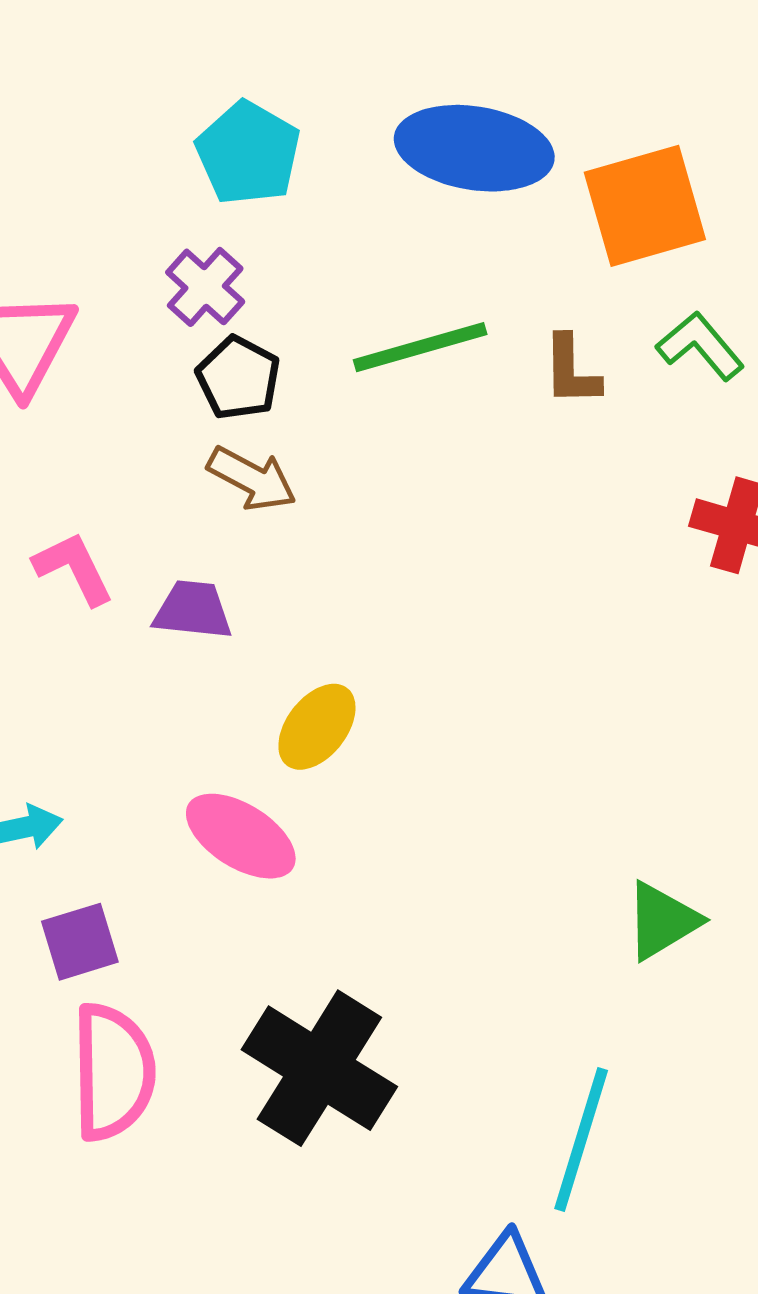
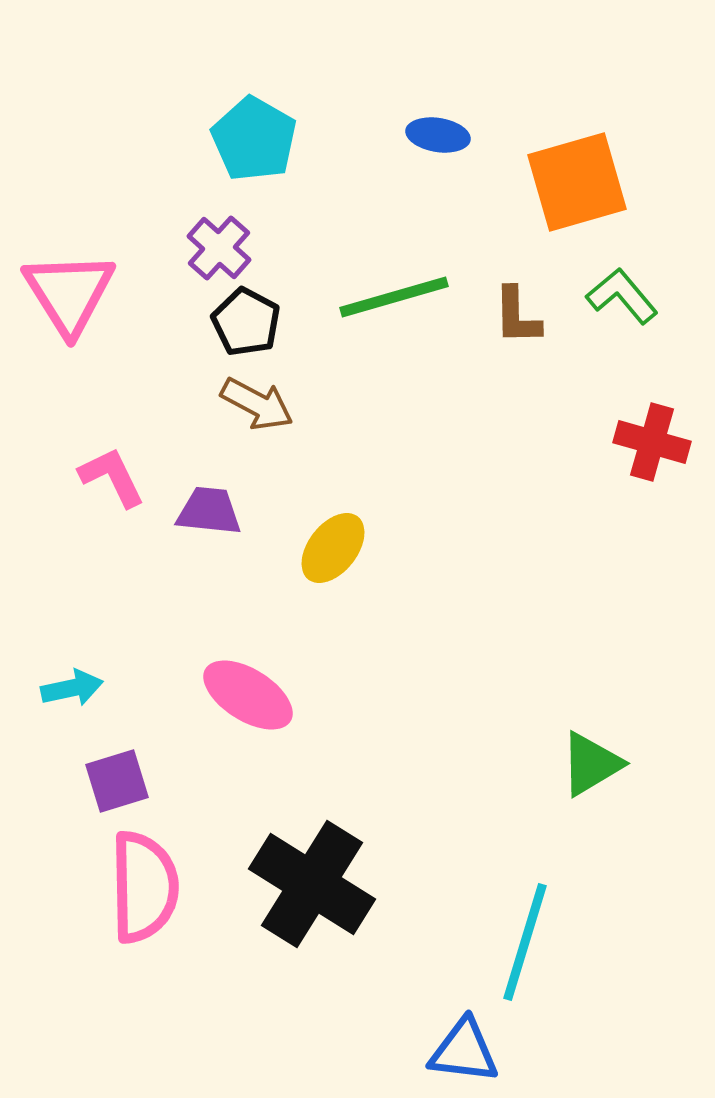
blue ellipse: (474, 148) -> (438, 135), size x0.5
yellow ellipse: (317, 727) -> (333, 548), moved

